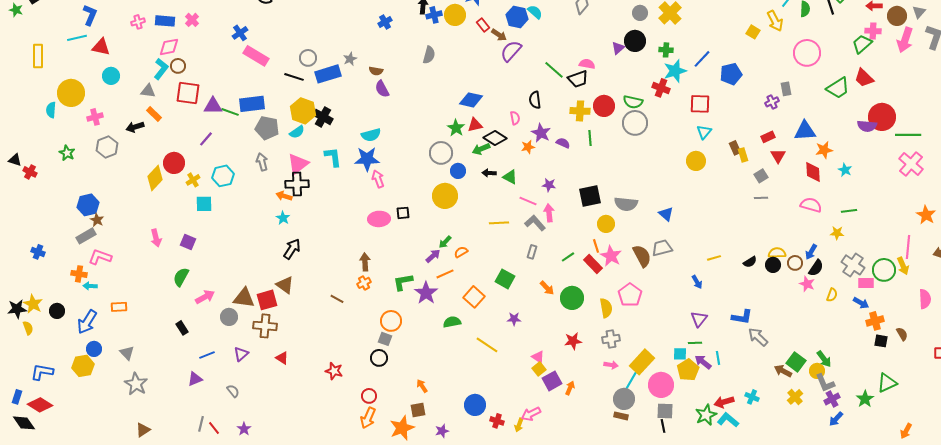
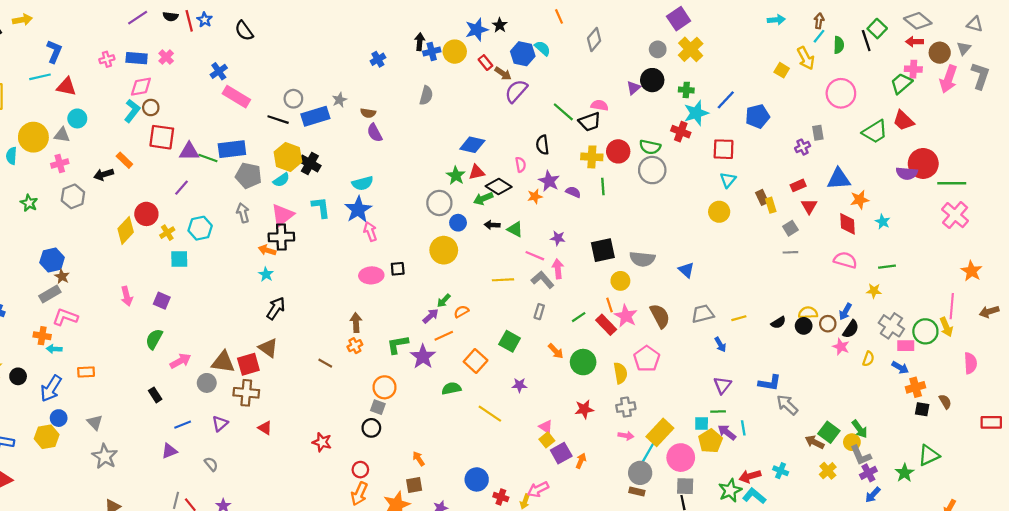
gray triangle: (148, 91) -> (62, 135), moved
blue star: (367, 159) -> (358, 210), turned -30
gray trapezoid: (662, 248) -> (703, 314), moved

